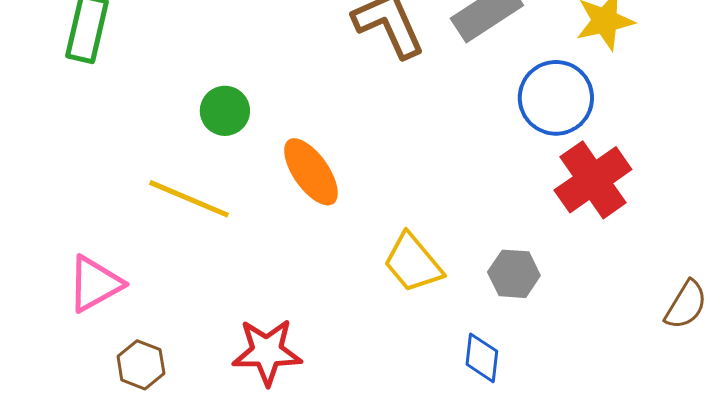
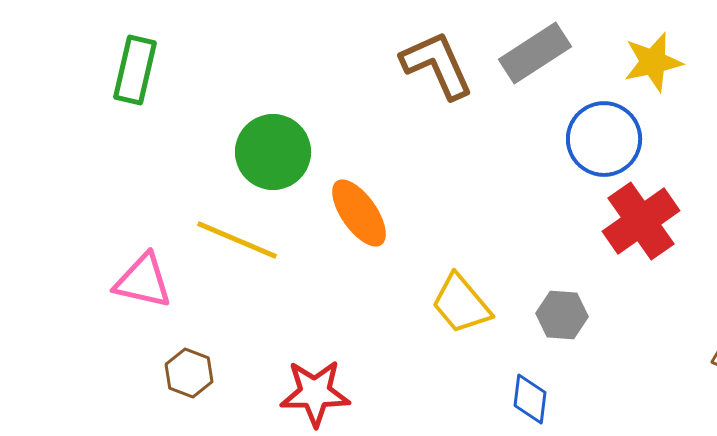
green circle: (225, 111) -> (273, 152), size x1.5
pink triangle: (95, 284) -> (143, 281), moved, turned 42
brown hexagon: (141, 365) -> (189, 373), moved

